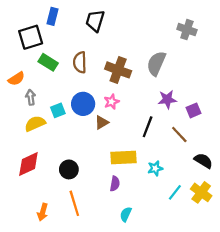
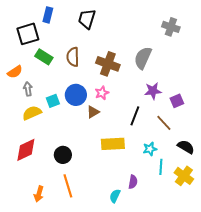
cyan star: (155, 168) -> (150, 149), moved
purple semicircle: (115, 184) -> (133, 182), moved
cyan line: (175, 192) -> (161, 167), moved, turned -35

